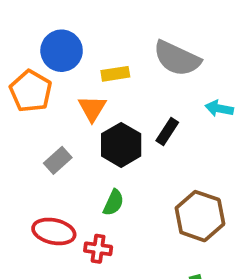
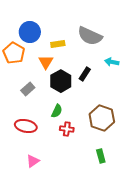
red cross: (98, 249) -> (67, 129), moved

